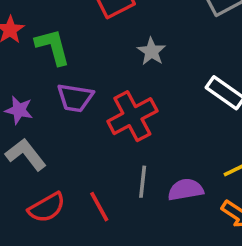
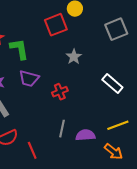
red cross: (132, 116) -> (60, 92), size x0.6
red line: (99, 207) -> (32, 150), moved

